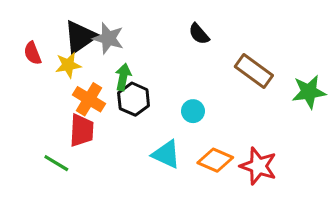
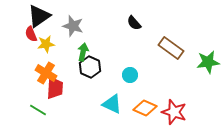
black triangle: (80, 37) -> (39, 16), moved
red semicircle: (33, 53) -> (31, 34), moved
orange cross: (89, 99) -> (46, 73), moved

